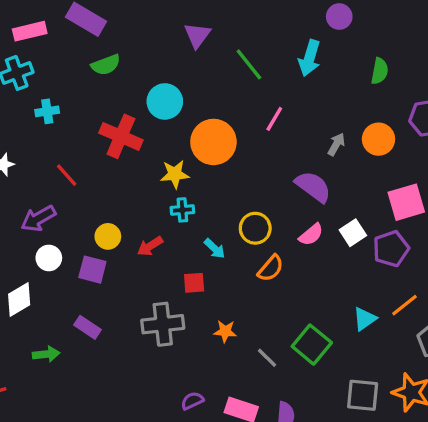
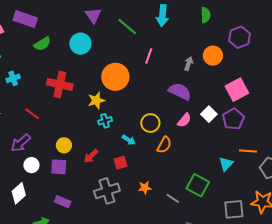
cyan circle: (165, 101) -> (80, 44), moved
red arrow: (150, 246) -> (91, 156), moved
orange line: (405, 305) -> (248, 151), turned 54

